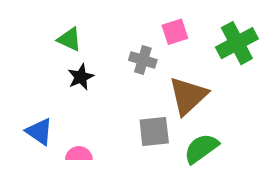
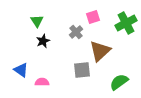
green triangle: (69, 39) -> (37, 21), turned 32
gray cross: (143, 60) -> (76, 32), turned 32
green semicircle: (201, 148) -> (119, 82), moved

